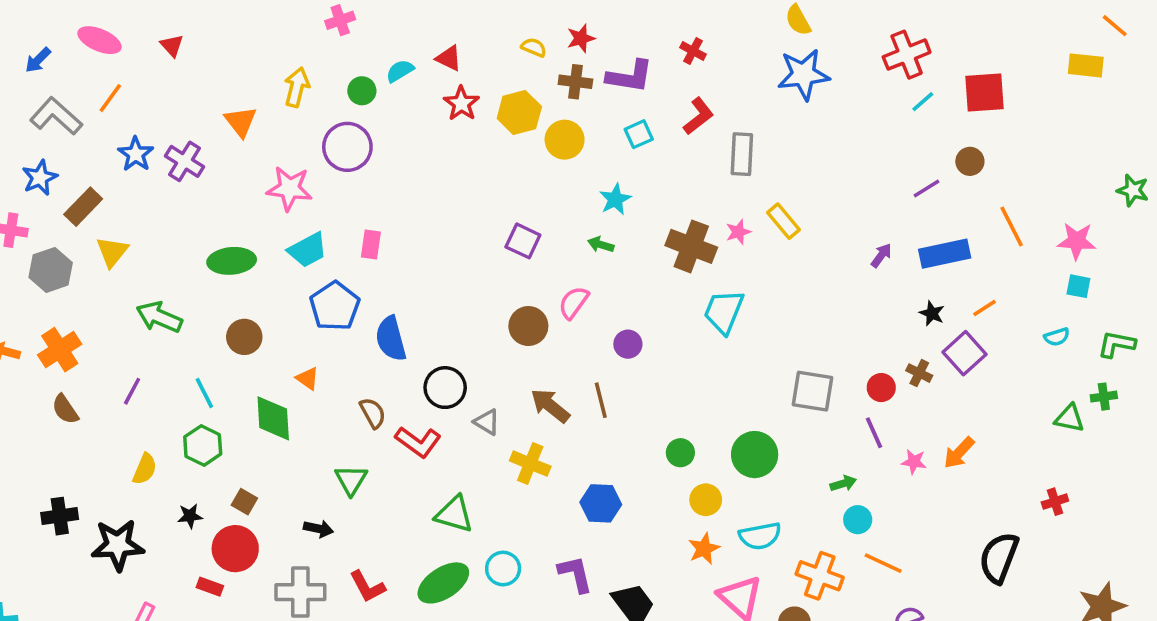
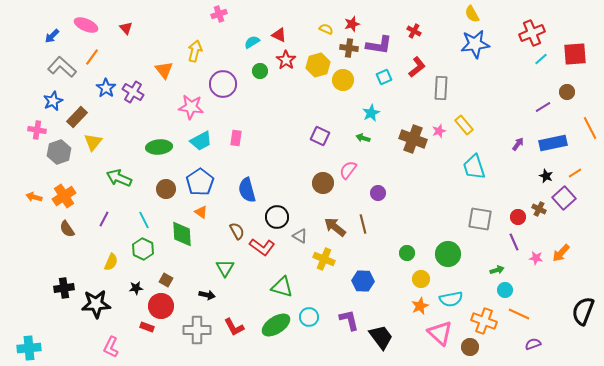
green circle: (362, 91) -> (260, 71), moved
blue pentagon: (335, 306) -> (200, 182), moved
cyan trapezoid: (724, 312) -> (474, 167), moved, turned -40

